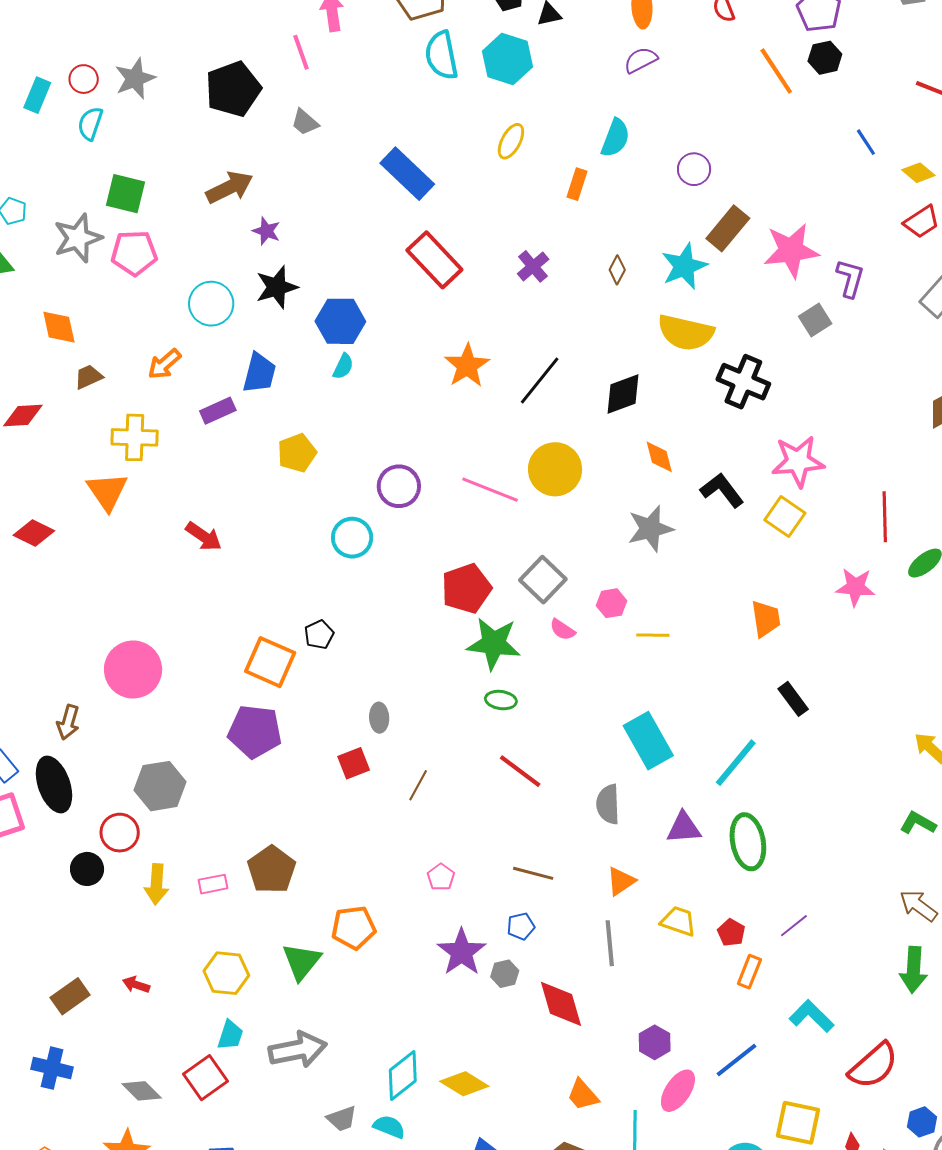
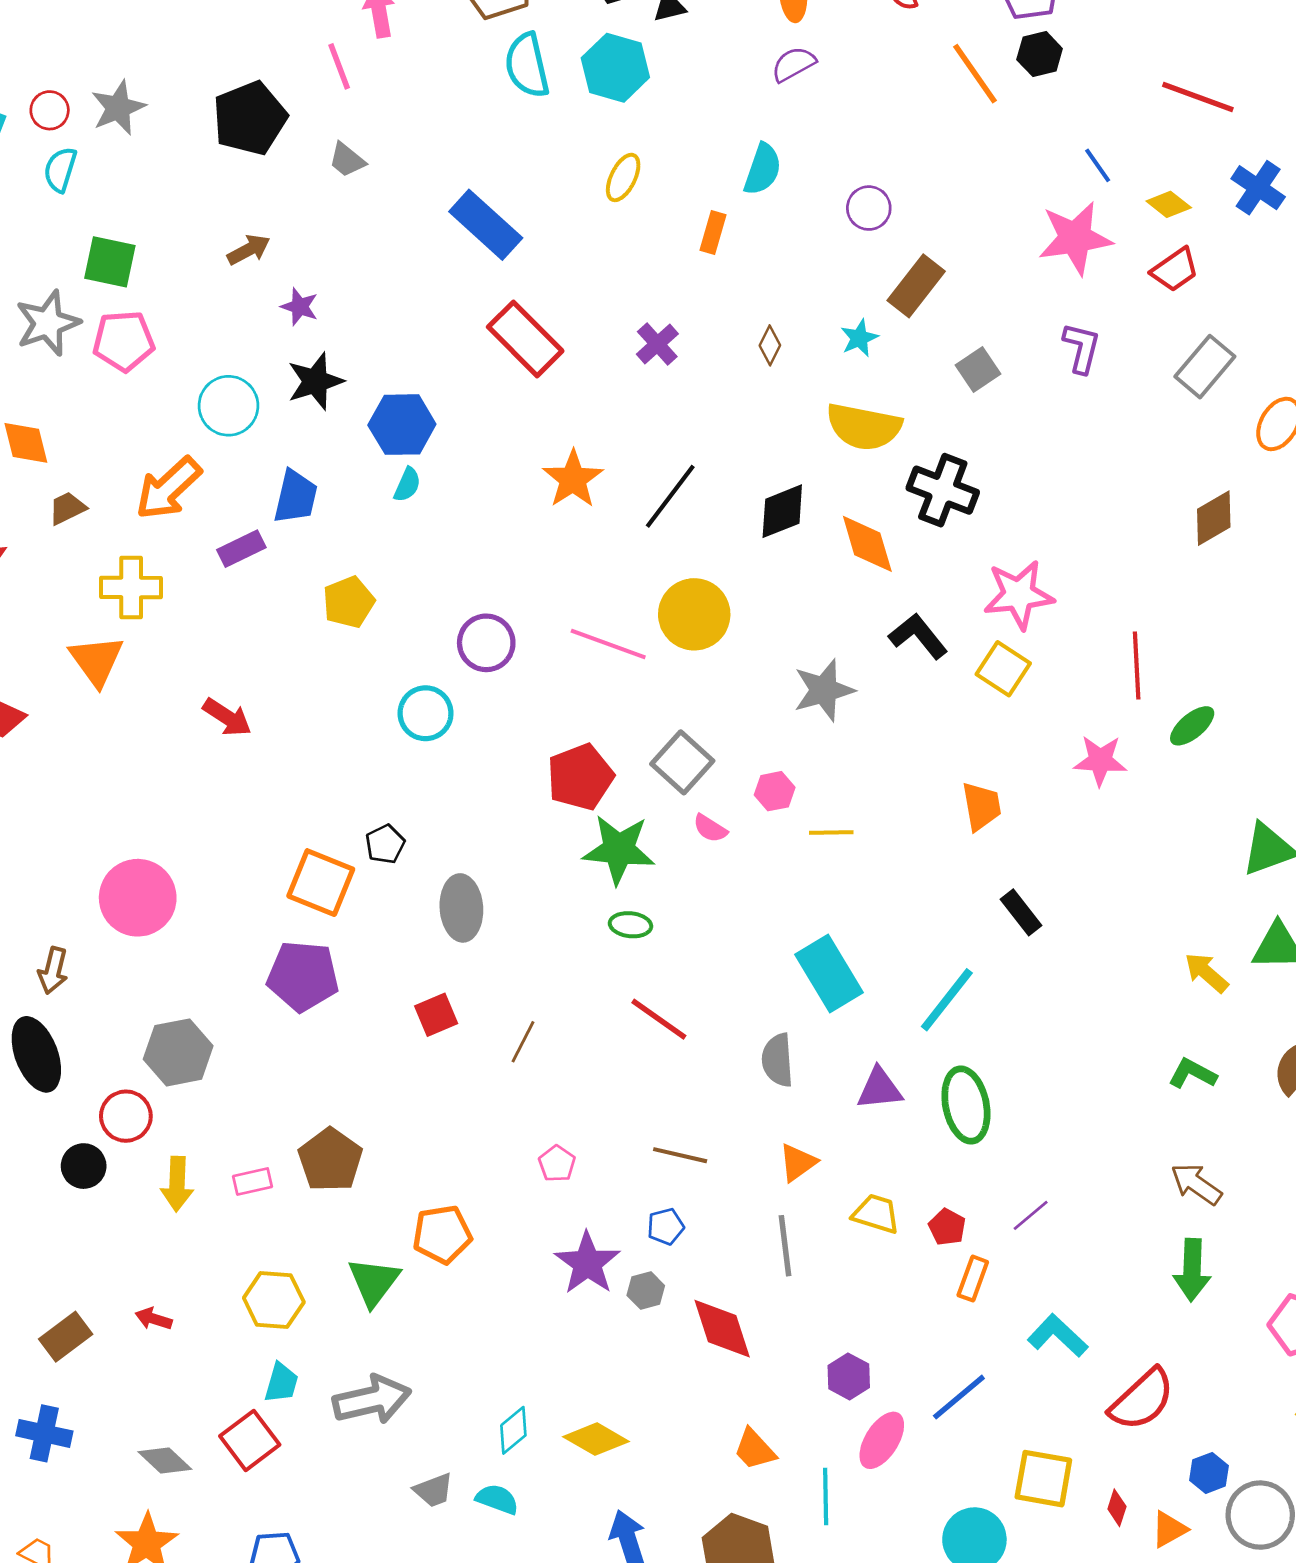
brown arrow: (230, 187) -> (249, 250), size x0.7
pink star: (791, 251) -> (1075, 238), moved
cyan star: (684, 266) -> (859, 338), size x0.6
gray square: (815, 320) -> (978, 370), moved
orange arrow: (164, 364) -> (168, 488), size x1.5
orange diamond: (659, 457) -> (867, 544), moved, size x1.4
gray ellipse: (379, 718) -> (461, 908), moved, size x1.6
cyan diamond: (403, 1076) -> (513, 1430), size x0.7

